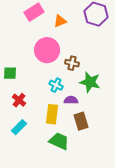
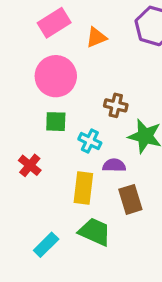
pink circle: (47, 50) -> (56, 76), moved
green square: (10, 73) -> (56, 122), moved
cyan rectangle: (19, 127) -> (46, 245), moved

